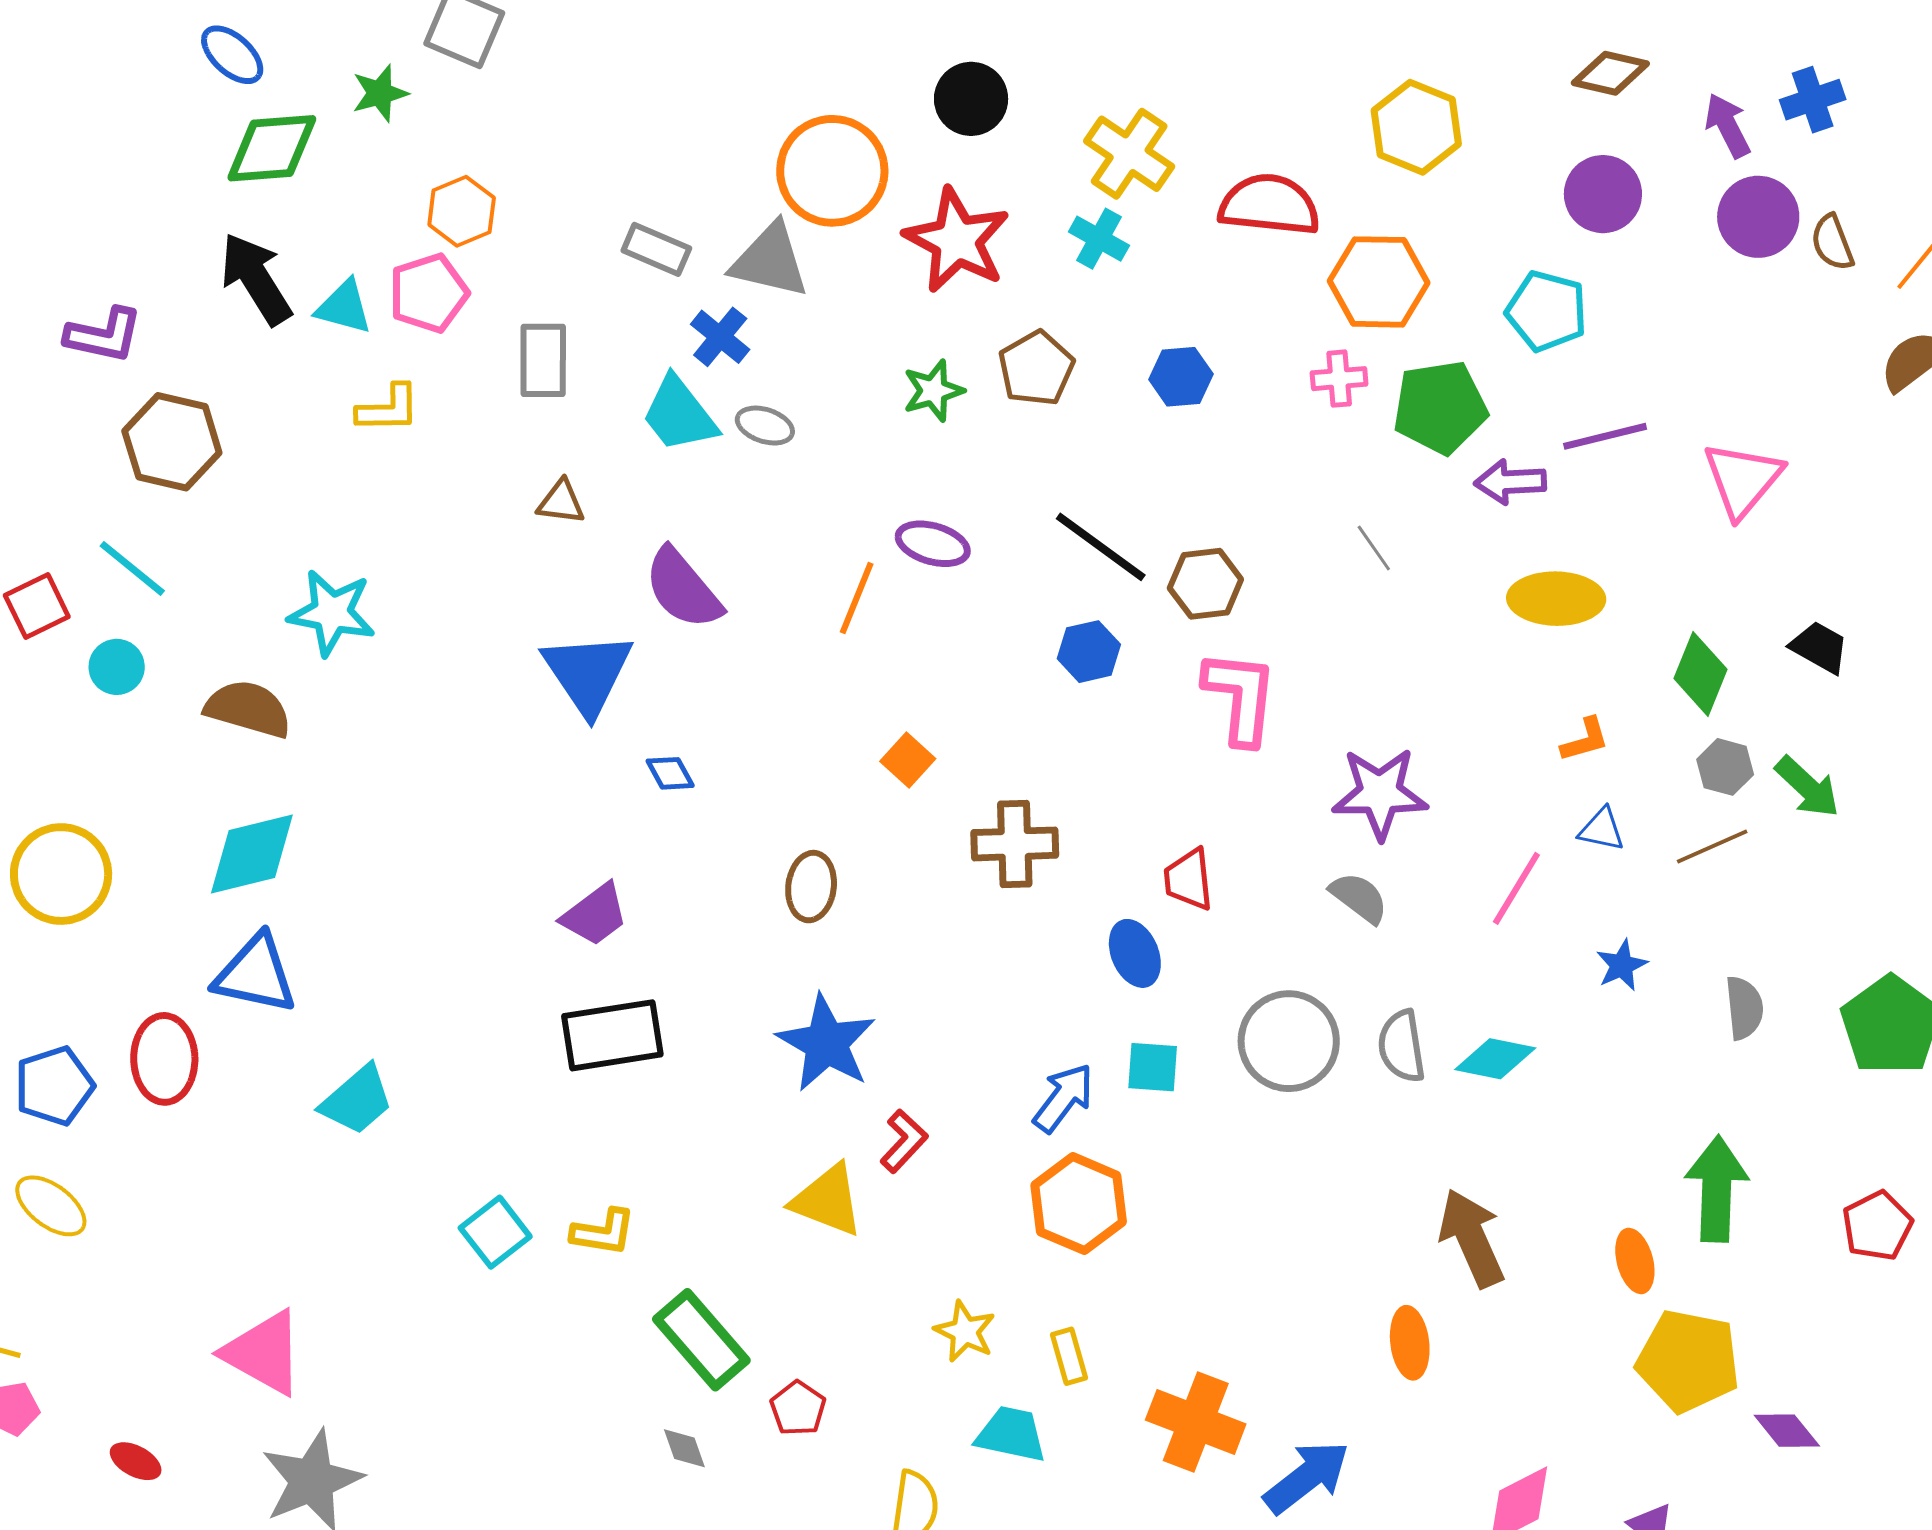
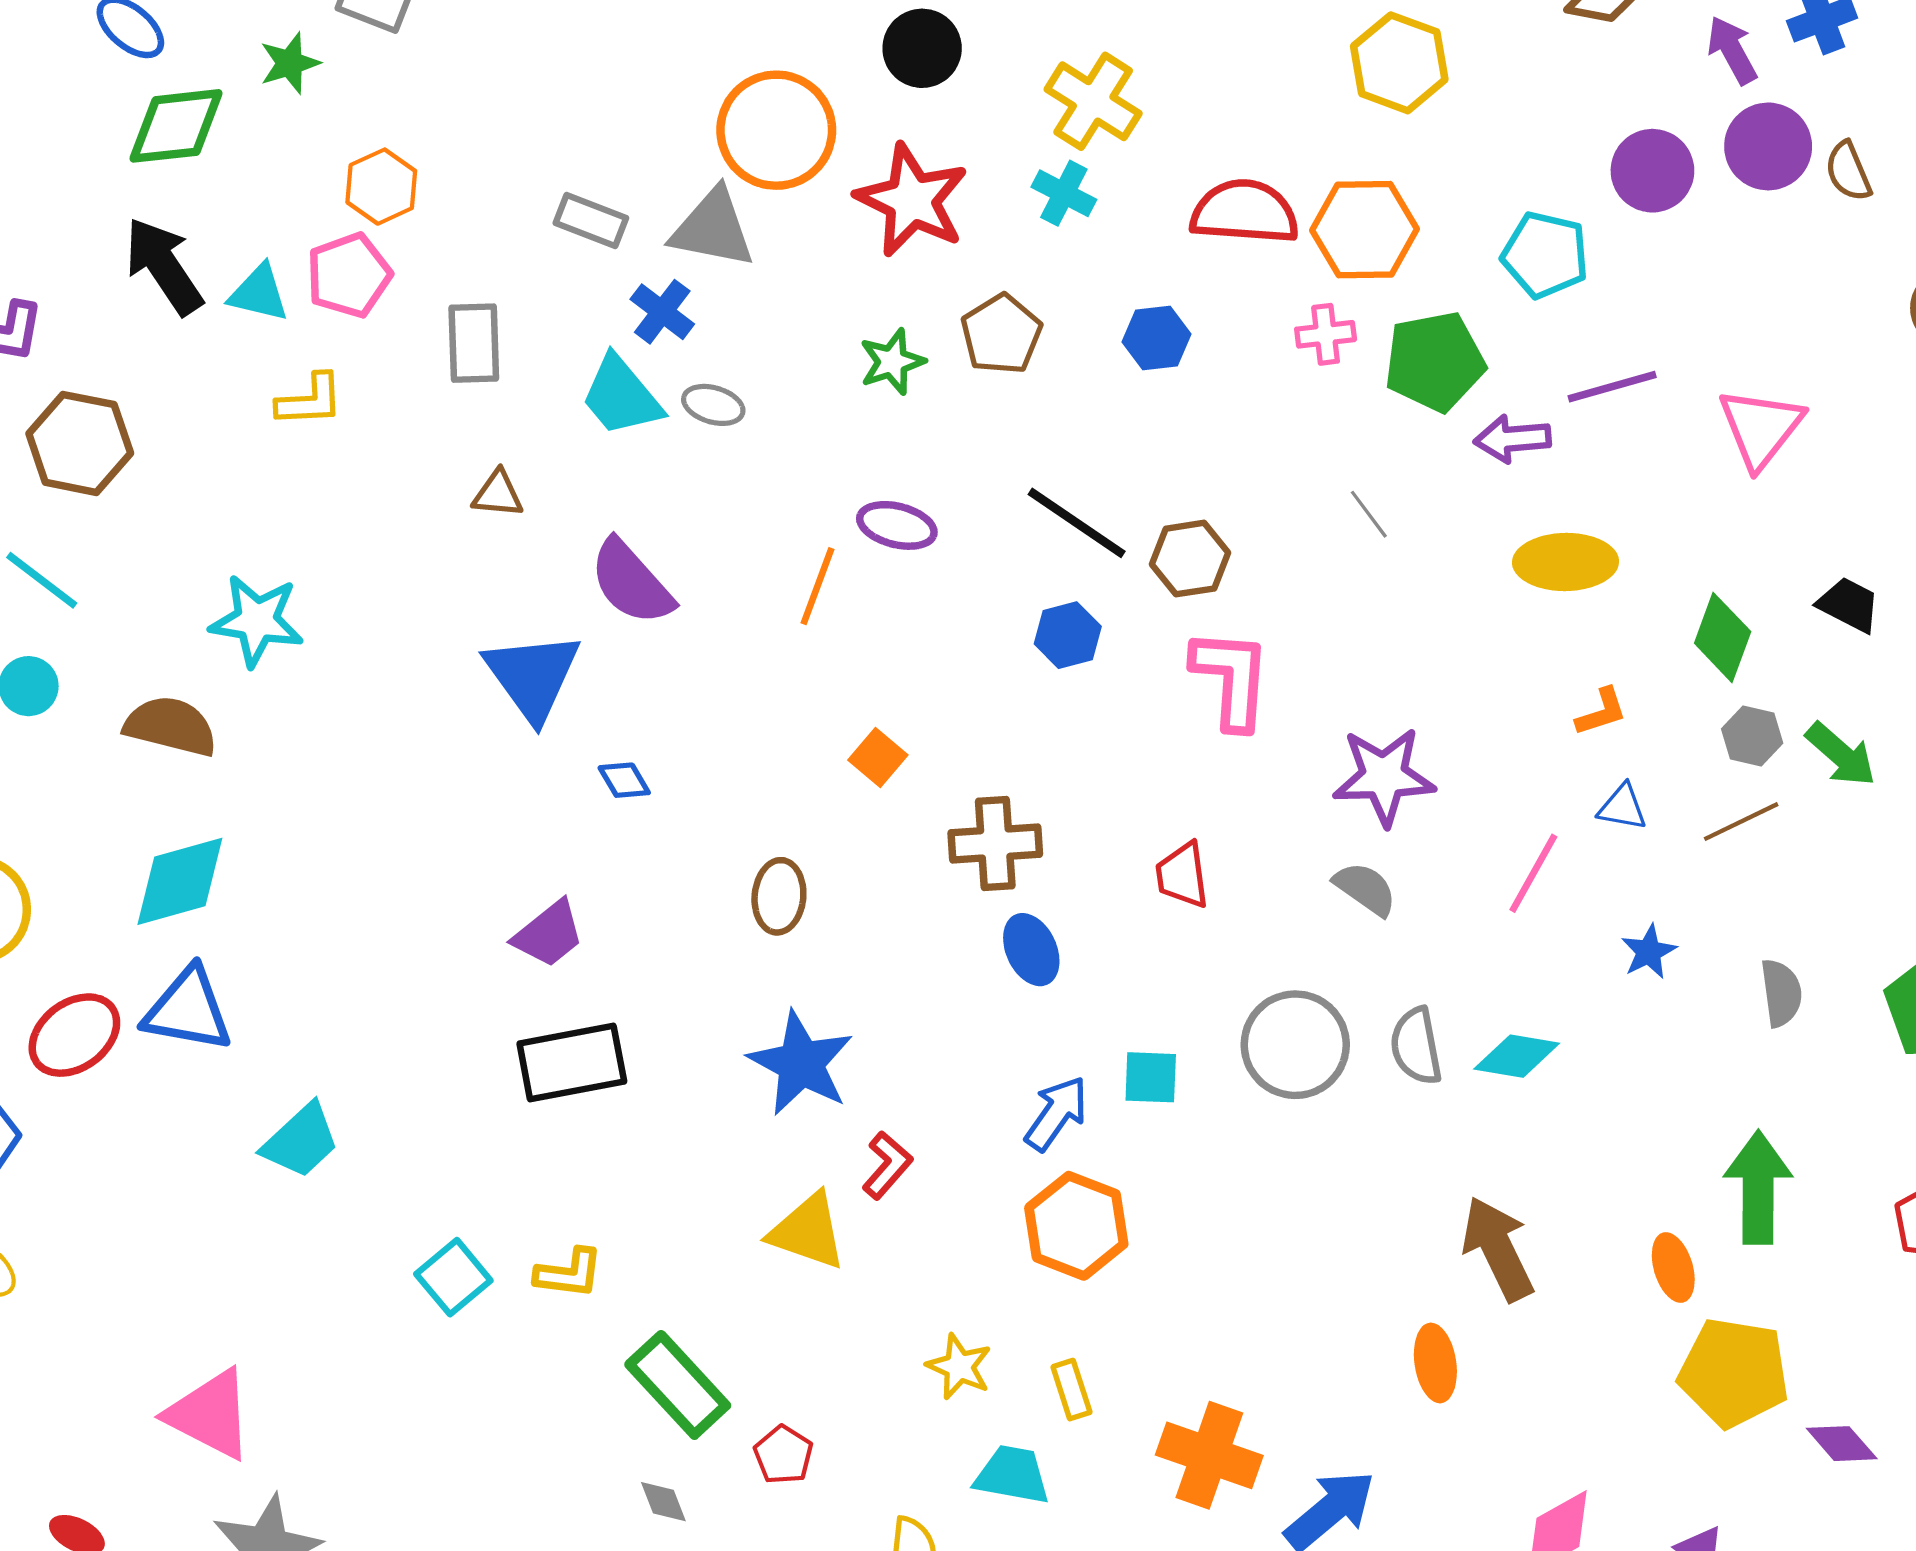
purple circle: (1603, 194) -> (1652, 171), moved
red semicircle: (1269, 205) -> (1245, 212), moved
blue ellipse: (1135, 953) -> (1031, 950), moved
red ellipse: (164, 1059) -> (74, 1035), moved, turned 56

